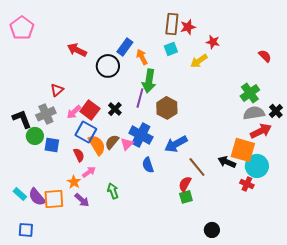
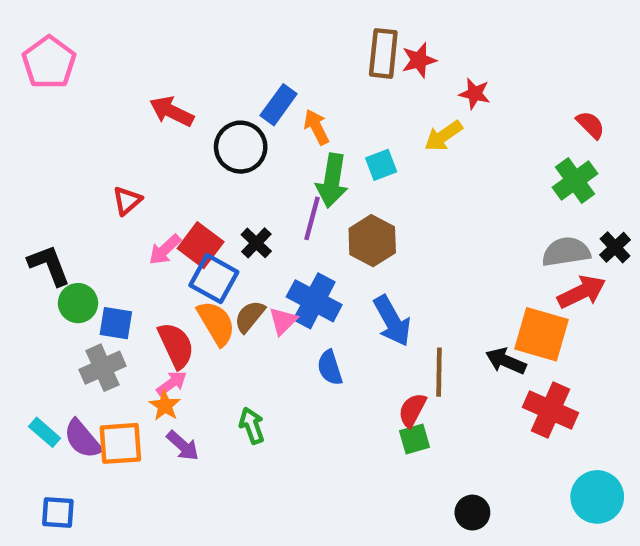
cyan square: (171, 49) -> (381, 165), moved
green cross: (250, 93) -> (575, 180), moved
gray cross: (46, 114) -> (103, 368), moved
blue square: (86, 132) -> (214, 279), moved
blue arrow: (176, 144) -> (392, 321), turned -90
red semicircle: (79, 155) -> (176, 345), size x1.5
cyan circle: (257, 166) -> (597, 497), moved
brown line: (197, 167) -> (439, 372), turned 40
pink arrow: (89, 172) -> (172, 383), moved
red cross: (247, 184) -> (550, 410), size x1.6

